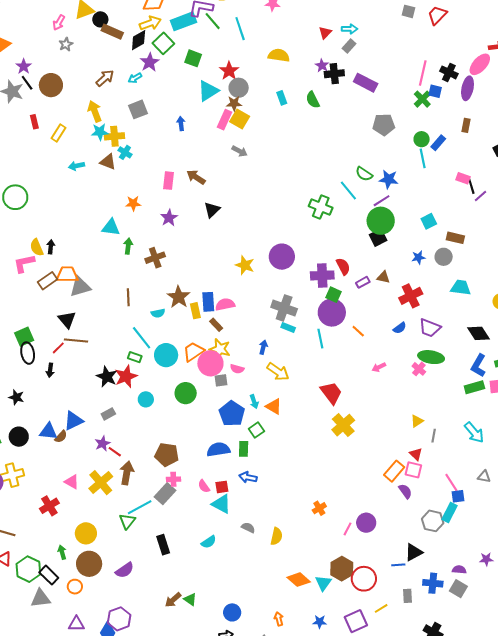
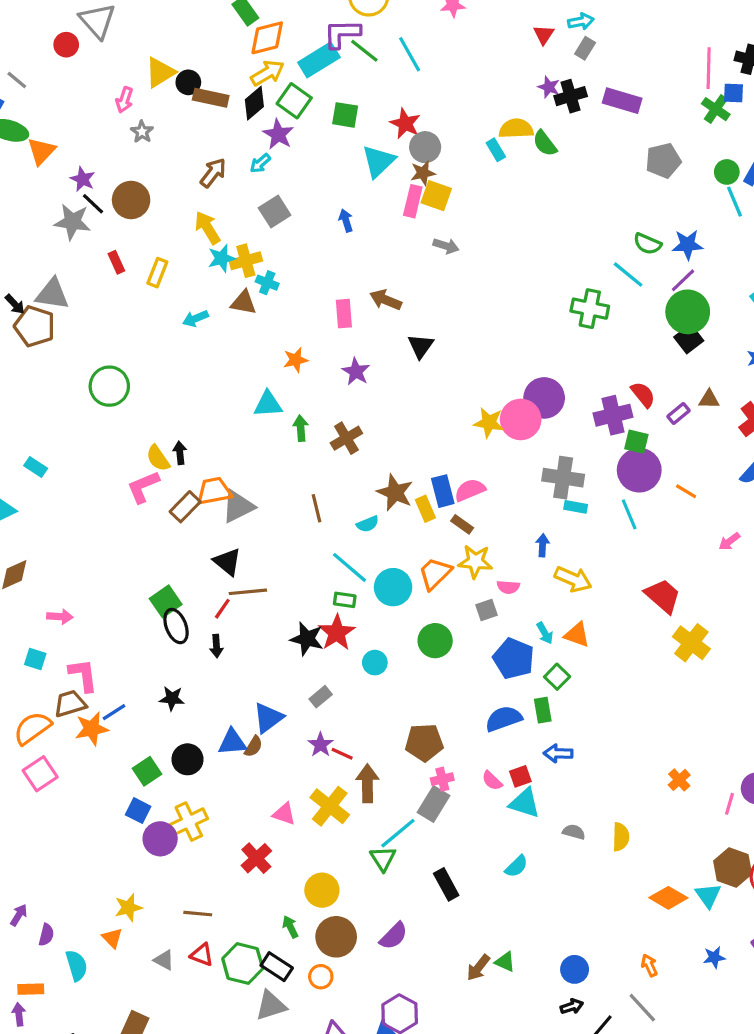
yellow semicircle: (279, 55) -> (516, 129), moved
pink circle: (210, 363) -> (521, 419), moved

